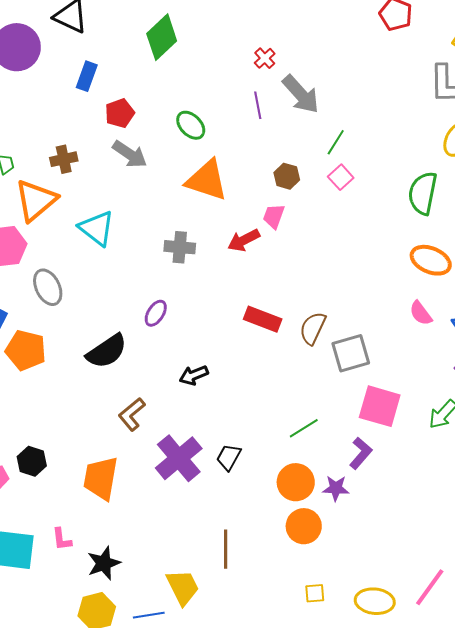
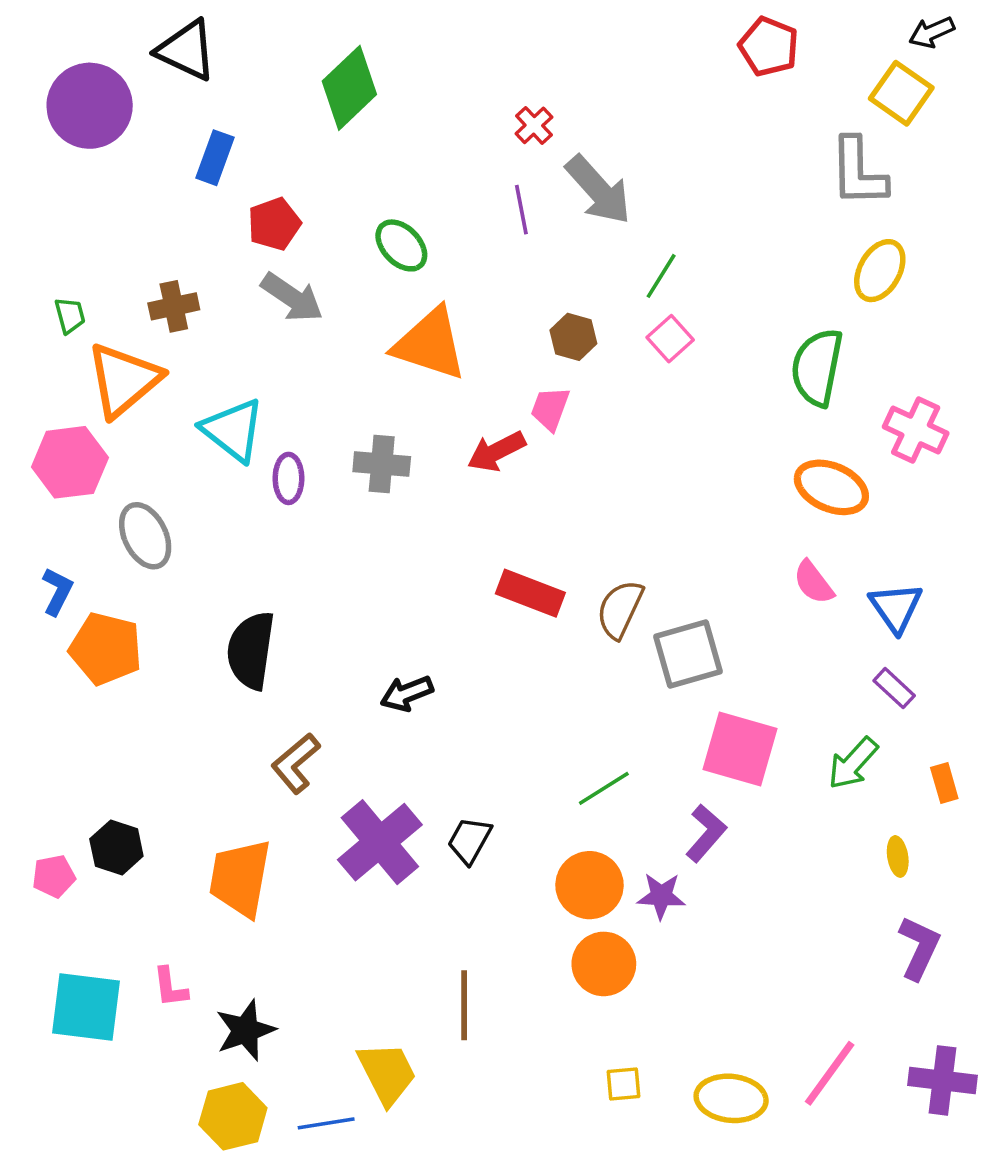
purple ellipse: (156, 313) -> (288, 478), moved, turned -32
black semicircle: (107, 351) -> (251, 650), turned 132

